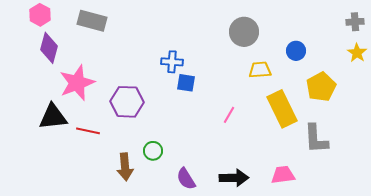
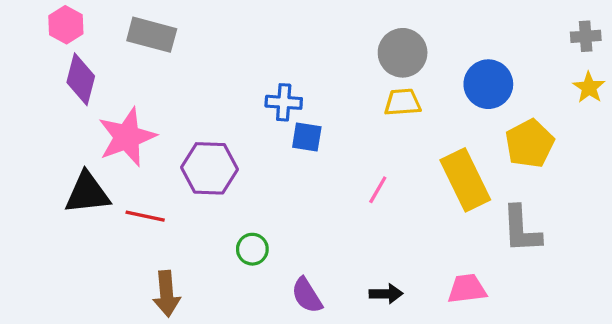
blue circle: (296, 51) -> (488, 84), size x1.5
yellow trapezoid: (260, 70) -> (403, 102), moved
brown arrow: (125, 167) -> (167, 294), moved
black arrow: (234, 178) -> (386, 294), size x0.7

